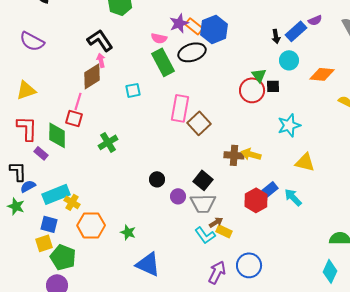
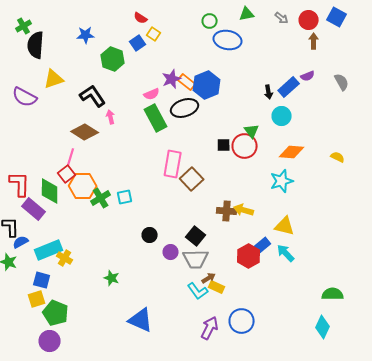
pink semicircle: (159, 38) -> (152, 94), turned -35
pink arrow: (101, 60) -> (111, 117), moved
orange diamond: (322, 74) -> (292, 152), moved
brown diamond: (92, 76) -> (85, 132), turned 64
black square: (273, 86) -> (224, 145), moved
yellow triangle: (26, 90) -> (54, 79), moved
cyan square: (133, 90) -> (125, 197), moved
red square: (74, 118) -> (67, 174), turned 36
purple rectangle: (41, 153) -> (34, 209), size x1.6
yellow triangle: (305, 162) -> (285, 226), moved
orange hexagon: (91, 225) -> (83, 186), moved
green star: (128, 232) -> (112, 278), moved

